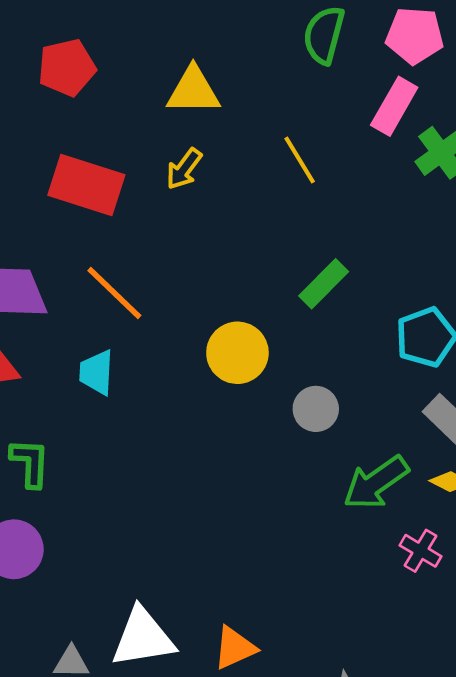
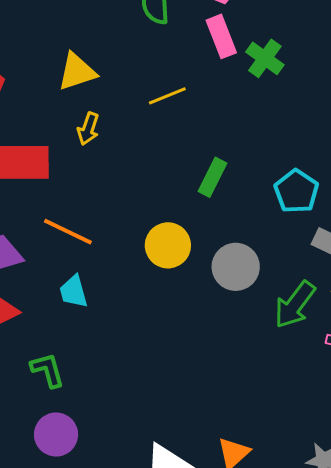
pink rectangle: (394, 106) -> (221, 36), turned -33
yellow line: (300, 160) -> (167, 96), turned -63
gray circle: (316, 409) -> (236, 267), size x1.4

